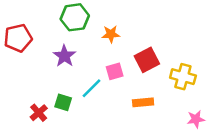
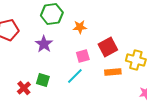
cyan line: (91, 88) -> (75, 76), moved
orange rectangle: (143, 102) -> (113, 72), moved

